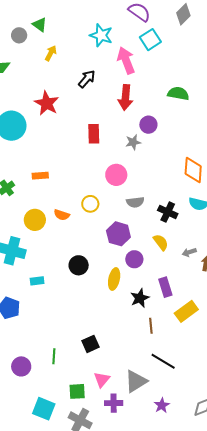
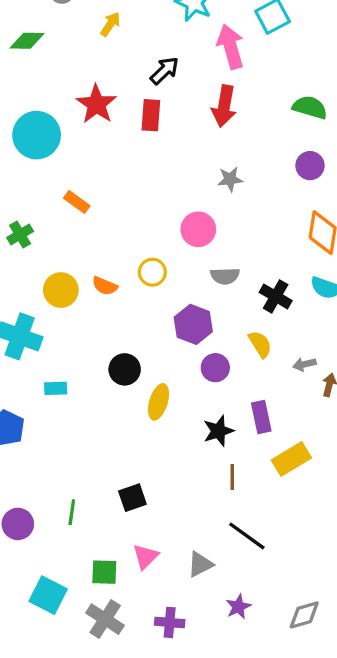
purple circle: (148, 125) -> (310, 166), moved
red rectangle: (94, 134) -> (151, 115), moved
orange rectangle: (40, 176) -> (77, 202), moved, turned 35
yellow ellipse: (114, 279) -> (159, 402), moved
gray triangle: (136, 381) -> (200, 564), size x0.7
purple cross: (114, 403) -> (170, 622), moved

